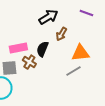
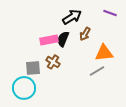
pink rectangle: (18, 48) -> (49, 40), moved
black semicircle: (42, 49) -> (63, 39), moved

